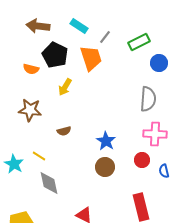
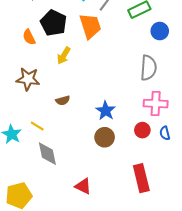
orange semicircle: (31, 69) -> (29, 37), turned 49
blue semicircle: (164, 171) -> (165, 133), moved

